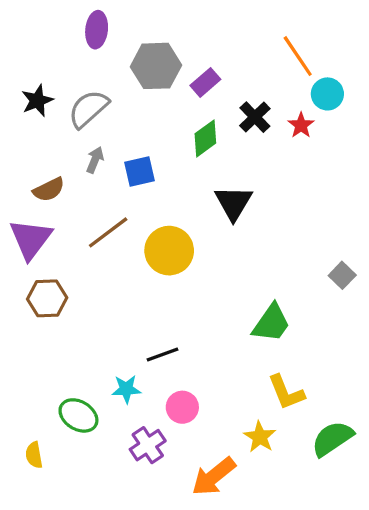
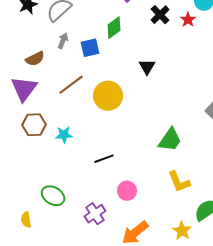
green diamond: (205, 138) -> (114, 28), moved
black triangle: (233, 203) -> (147, 67), size x0.7
cyan star: (126, 389) -> (64, 135), moved
pink circle: (182, 407) -> (127, 191), moved
yellow star: (260, 437) -> (182, 231), moved

